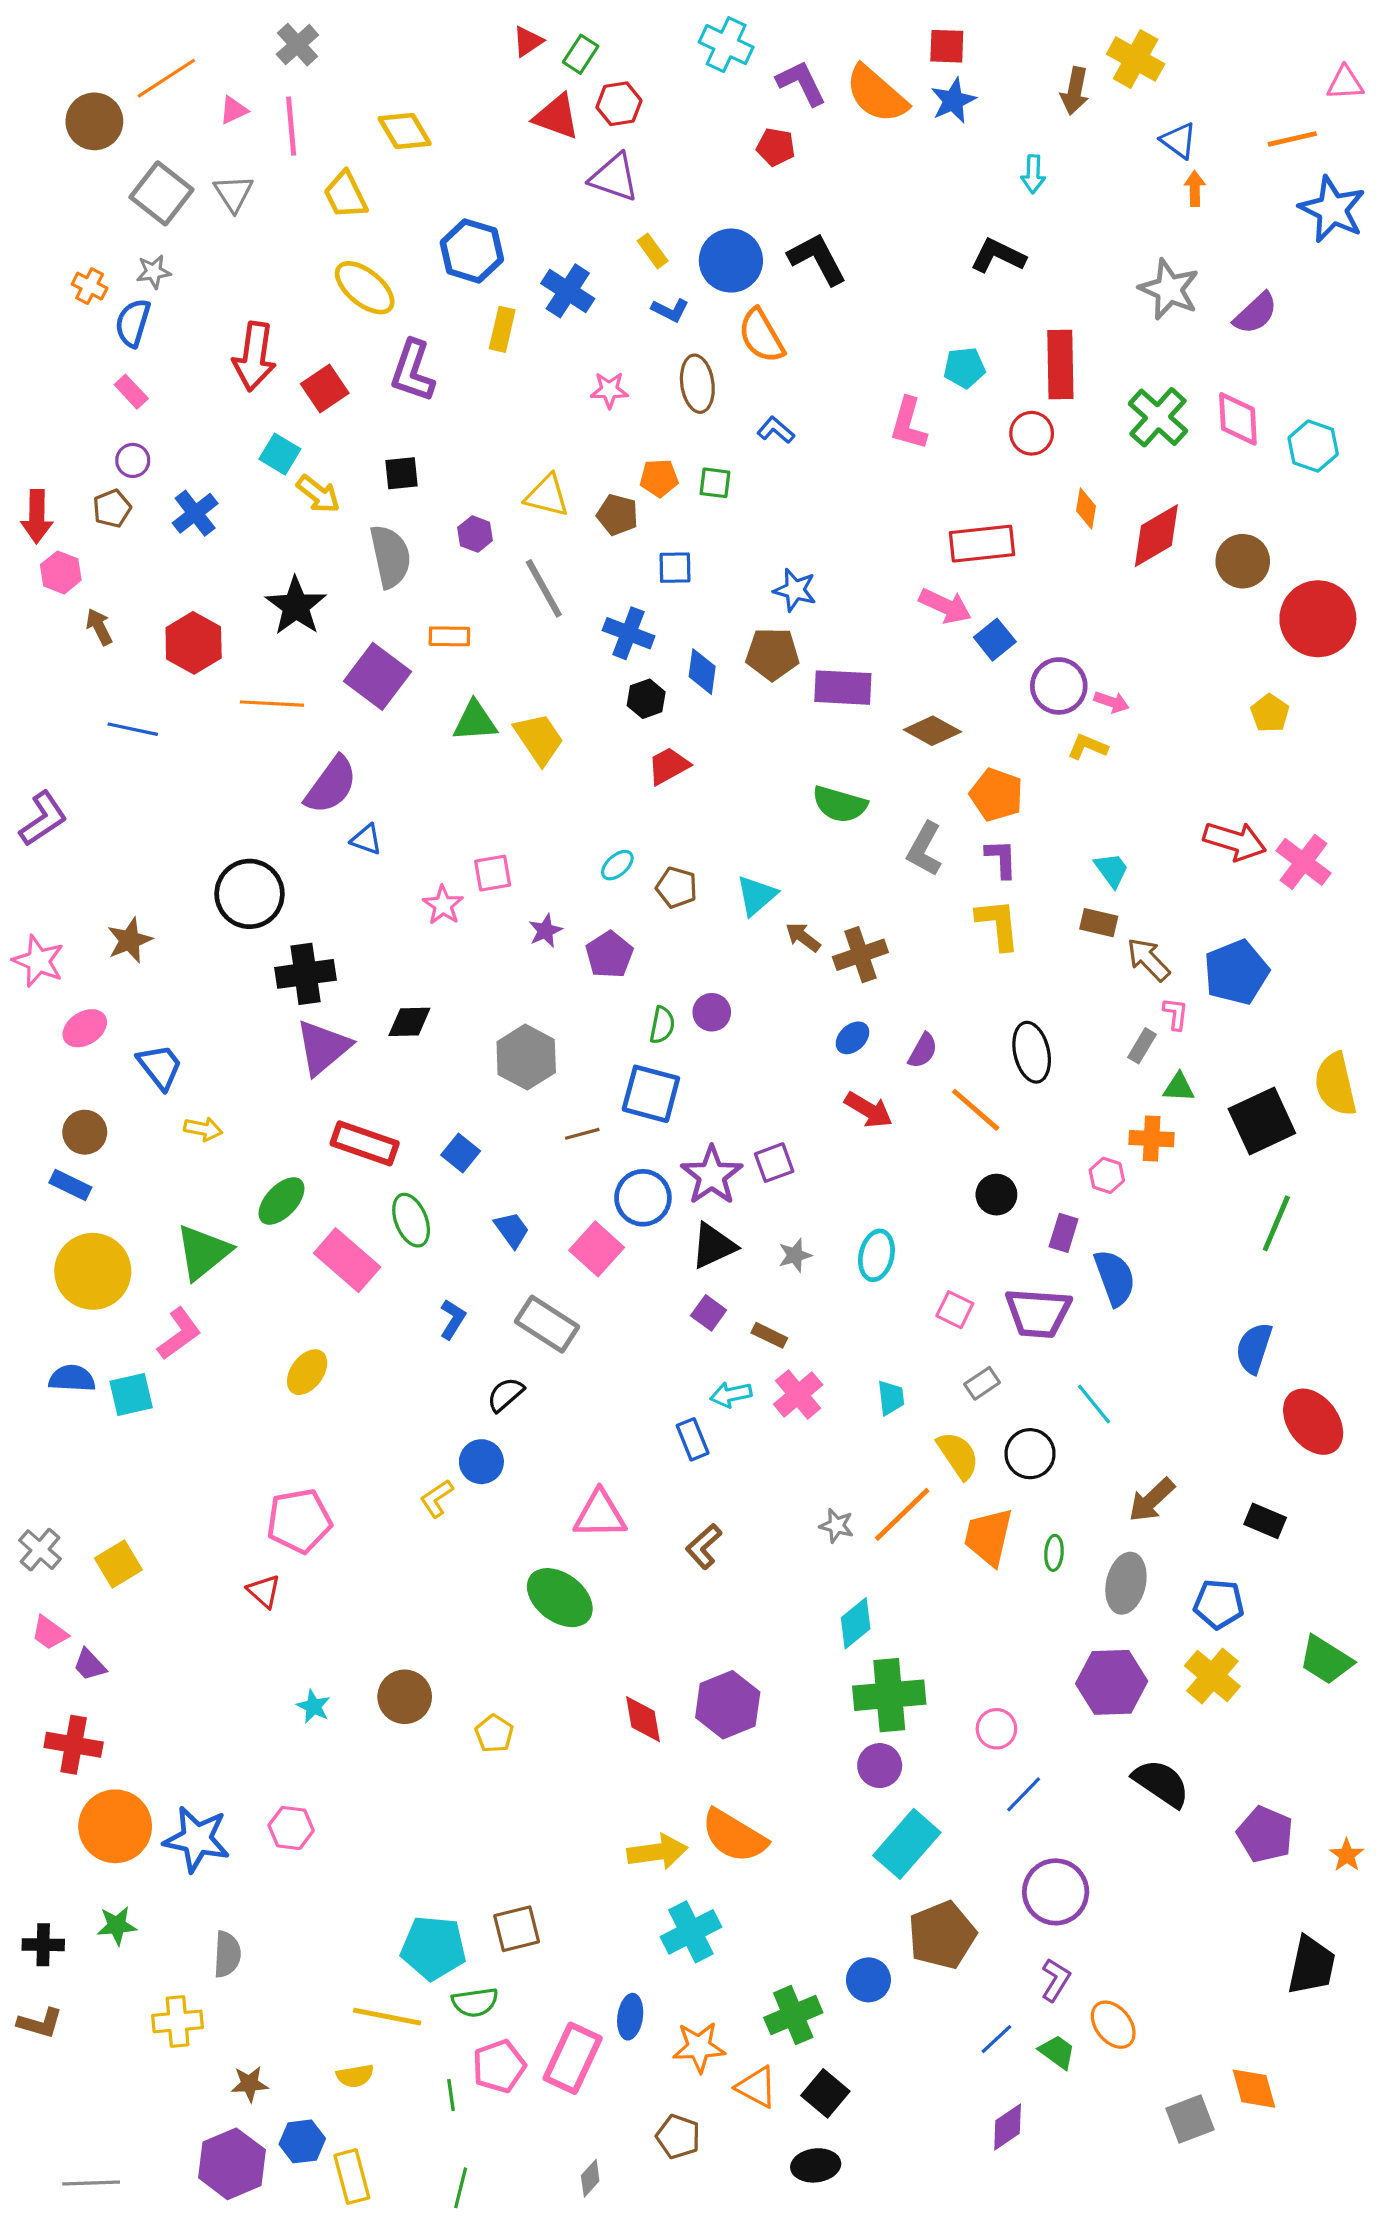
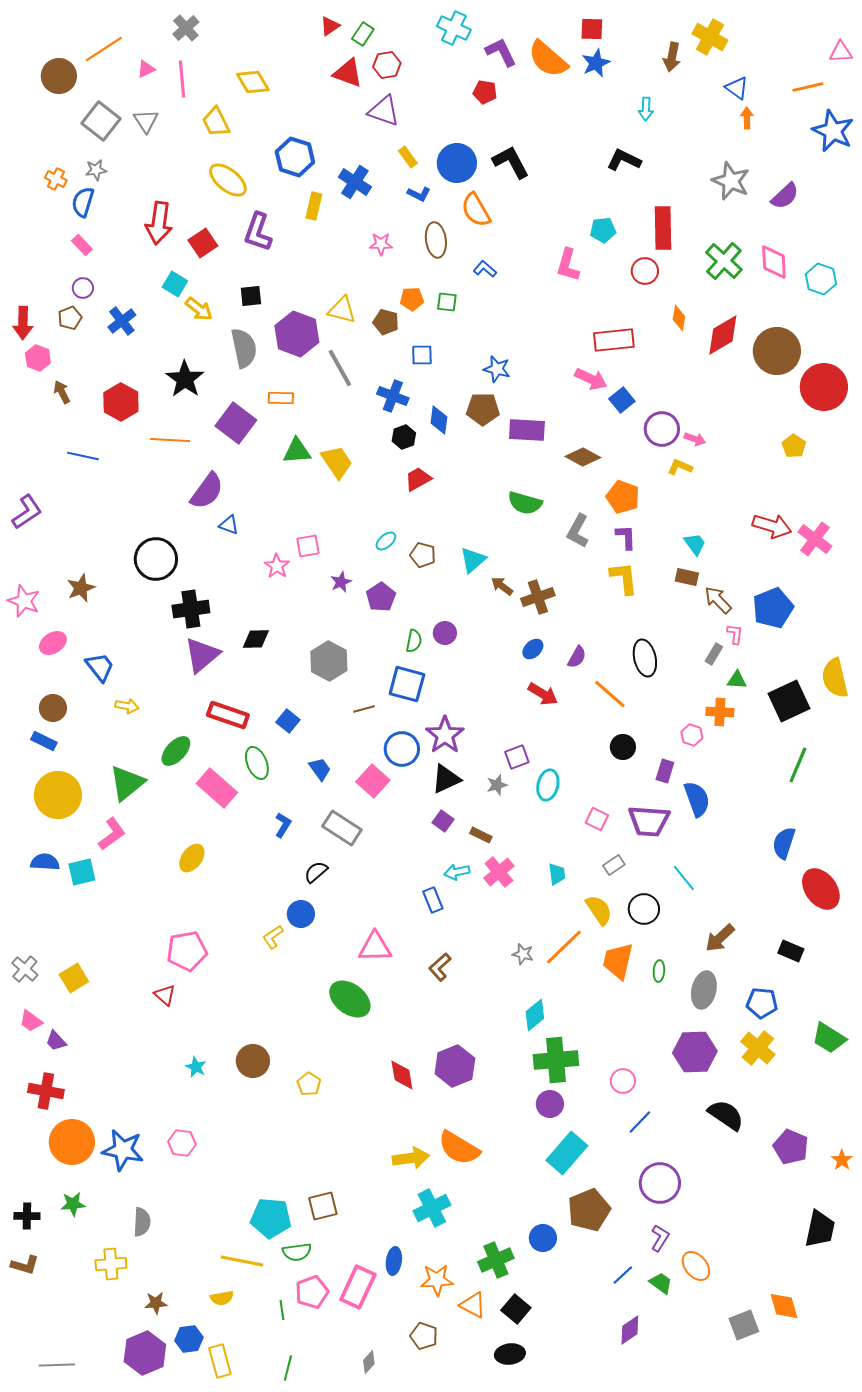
purple hexagon: (475, 534) -> (297, 334), size x2.0
brown circle: (1243, 561) -> (777, 351), size x1.4
purple square: (774, 1163) -> (517, 757), moved

